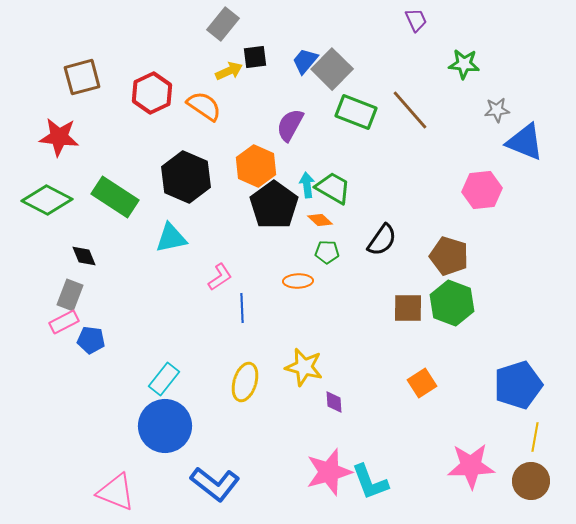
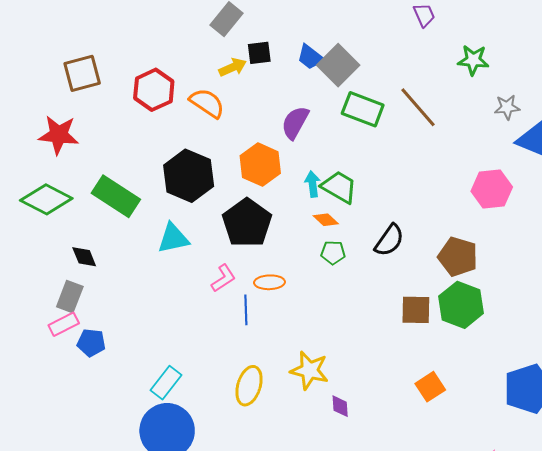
blue trapezoid: (305, 61) -> (310, 57), turned -92
black pentagon: (274, 205) -> (247, 223), moved
orange ellipse: (298, 281) -> (269, 282), moved

